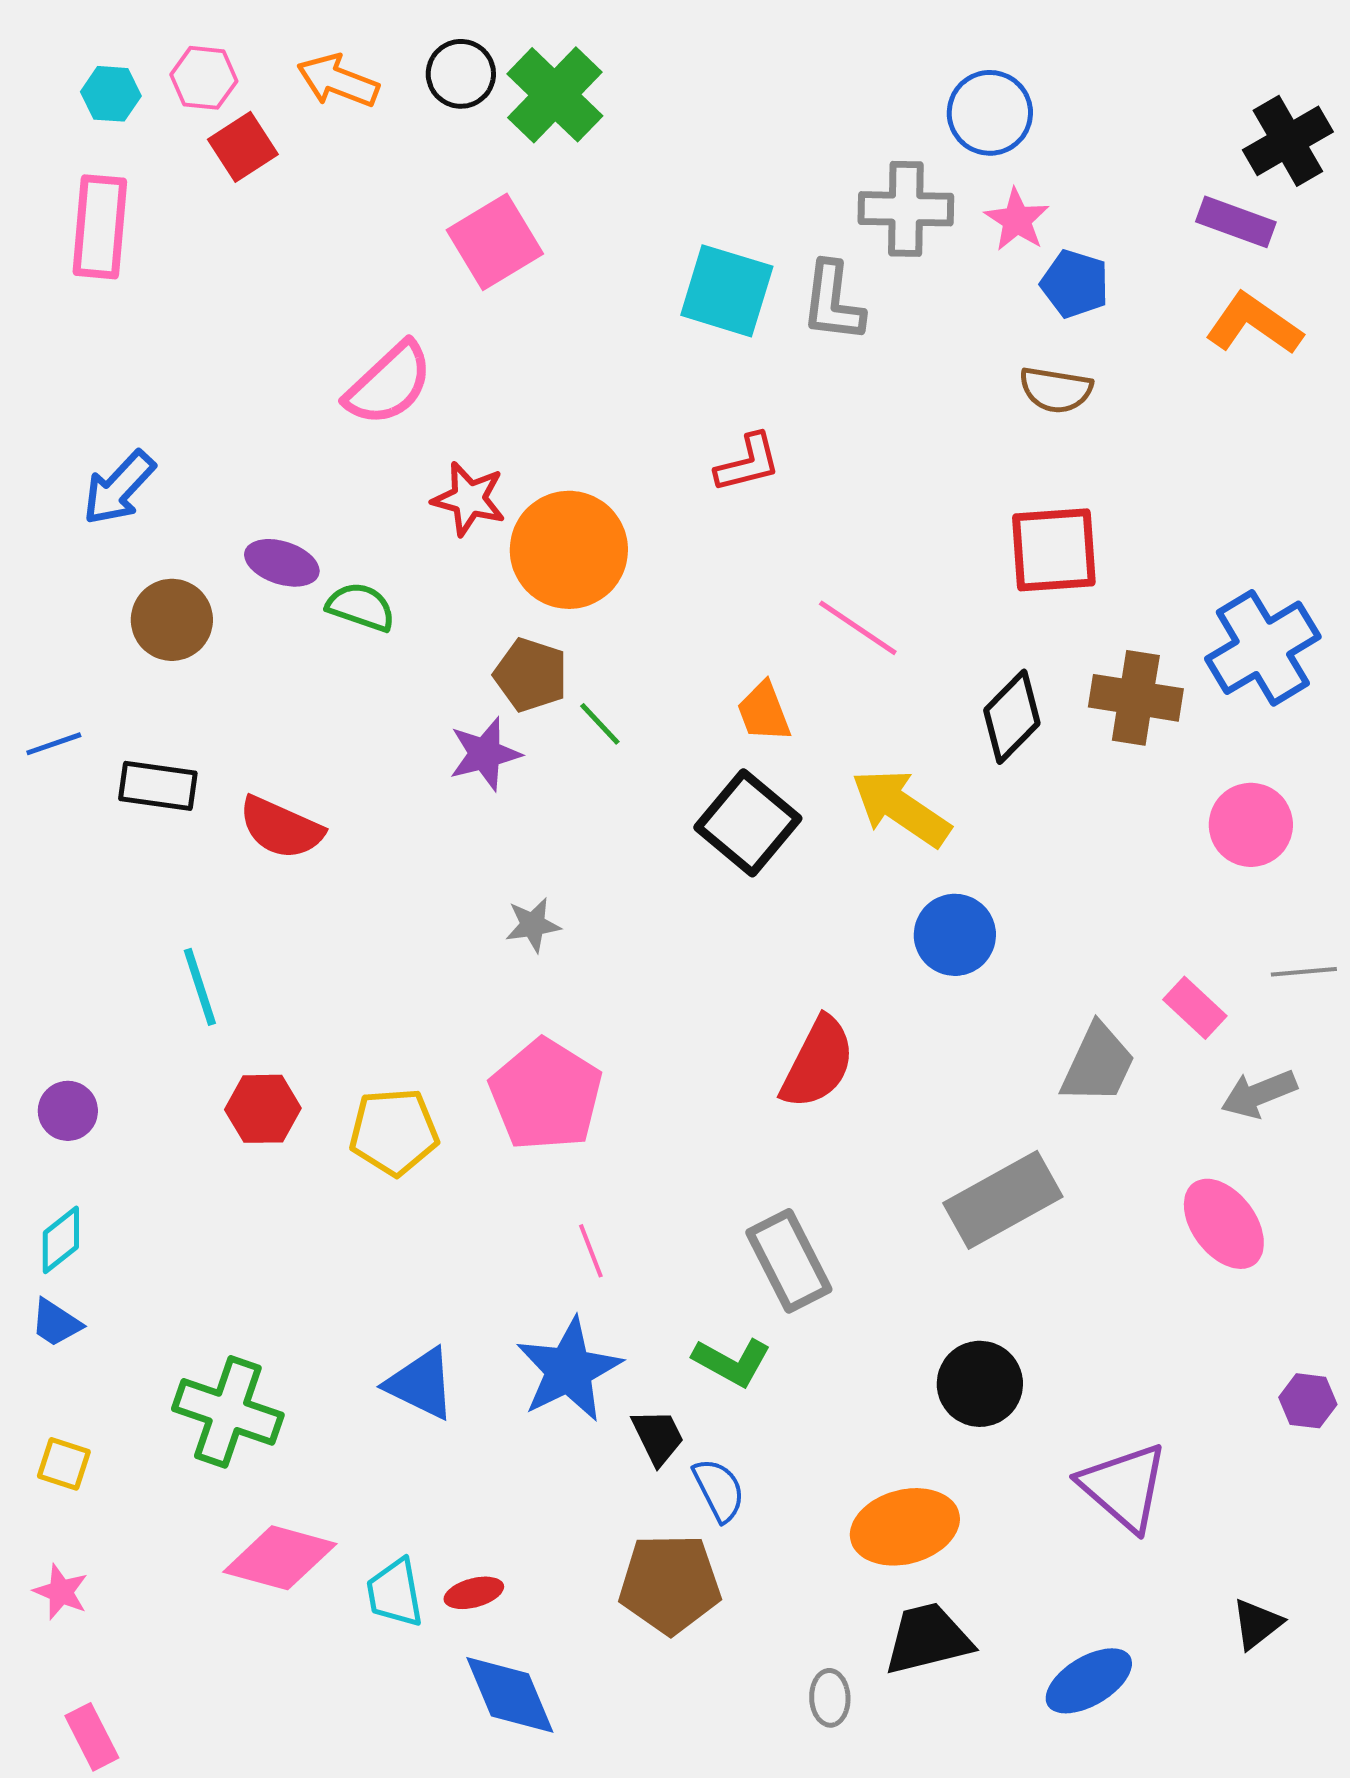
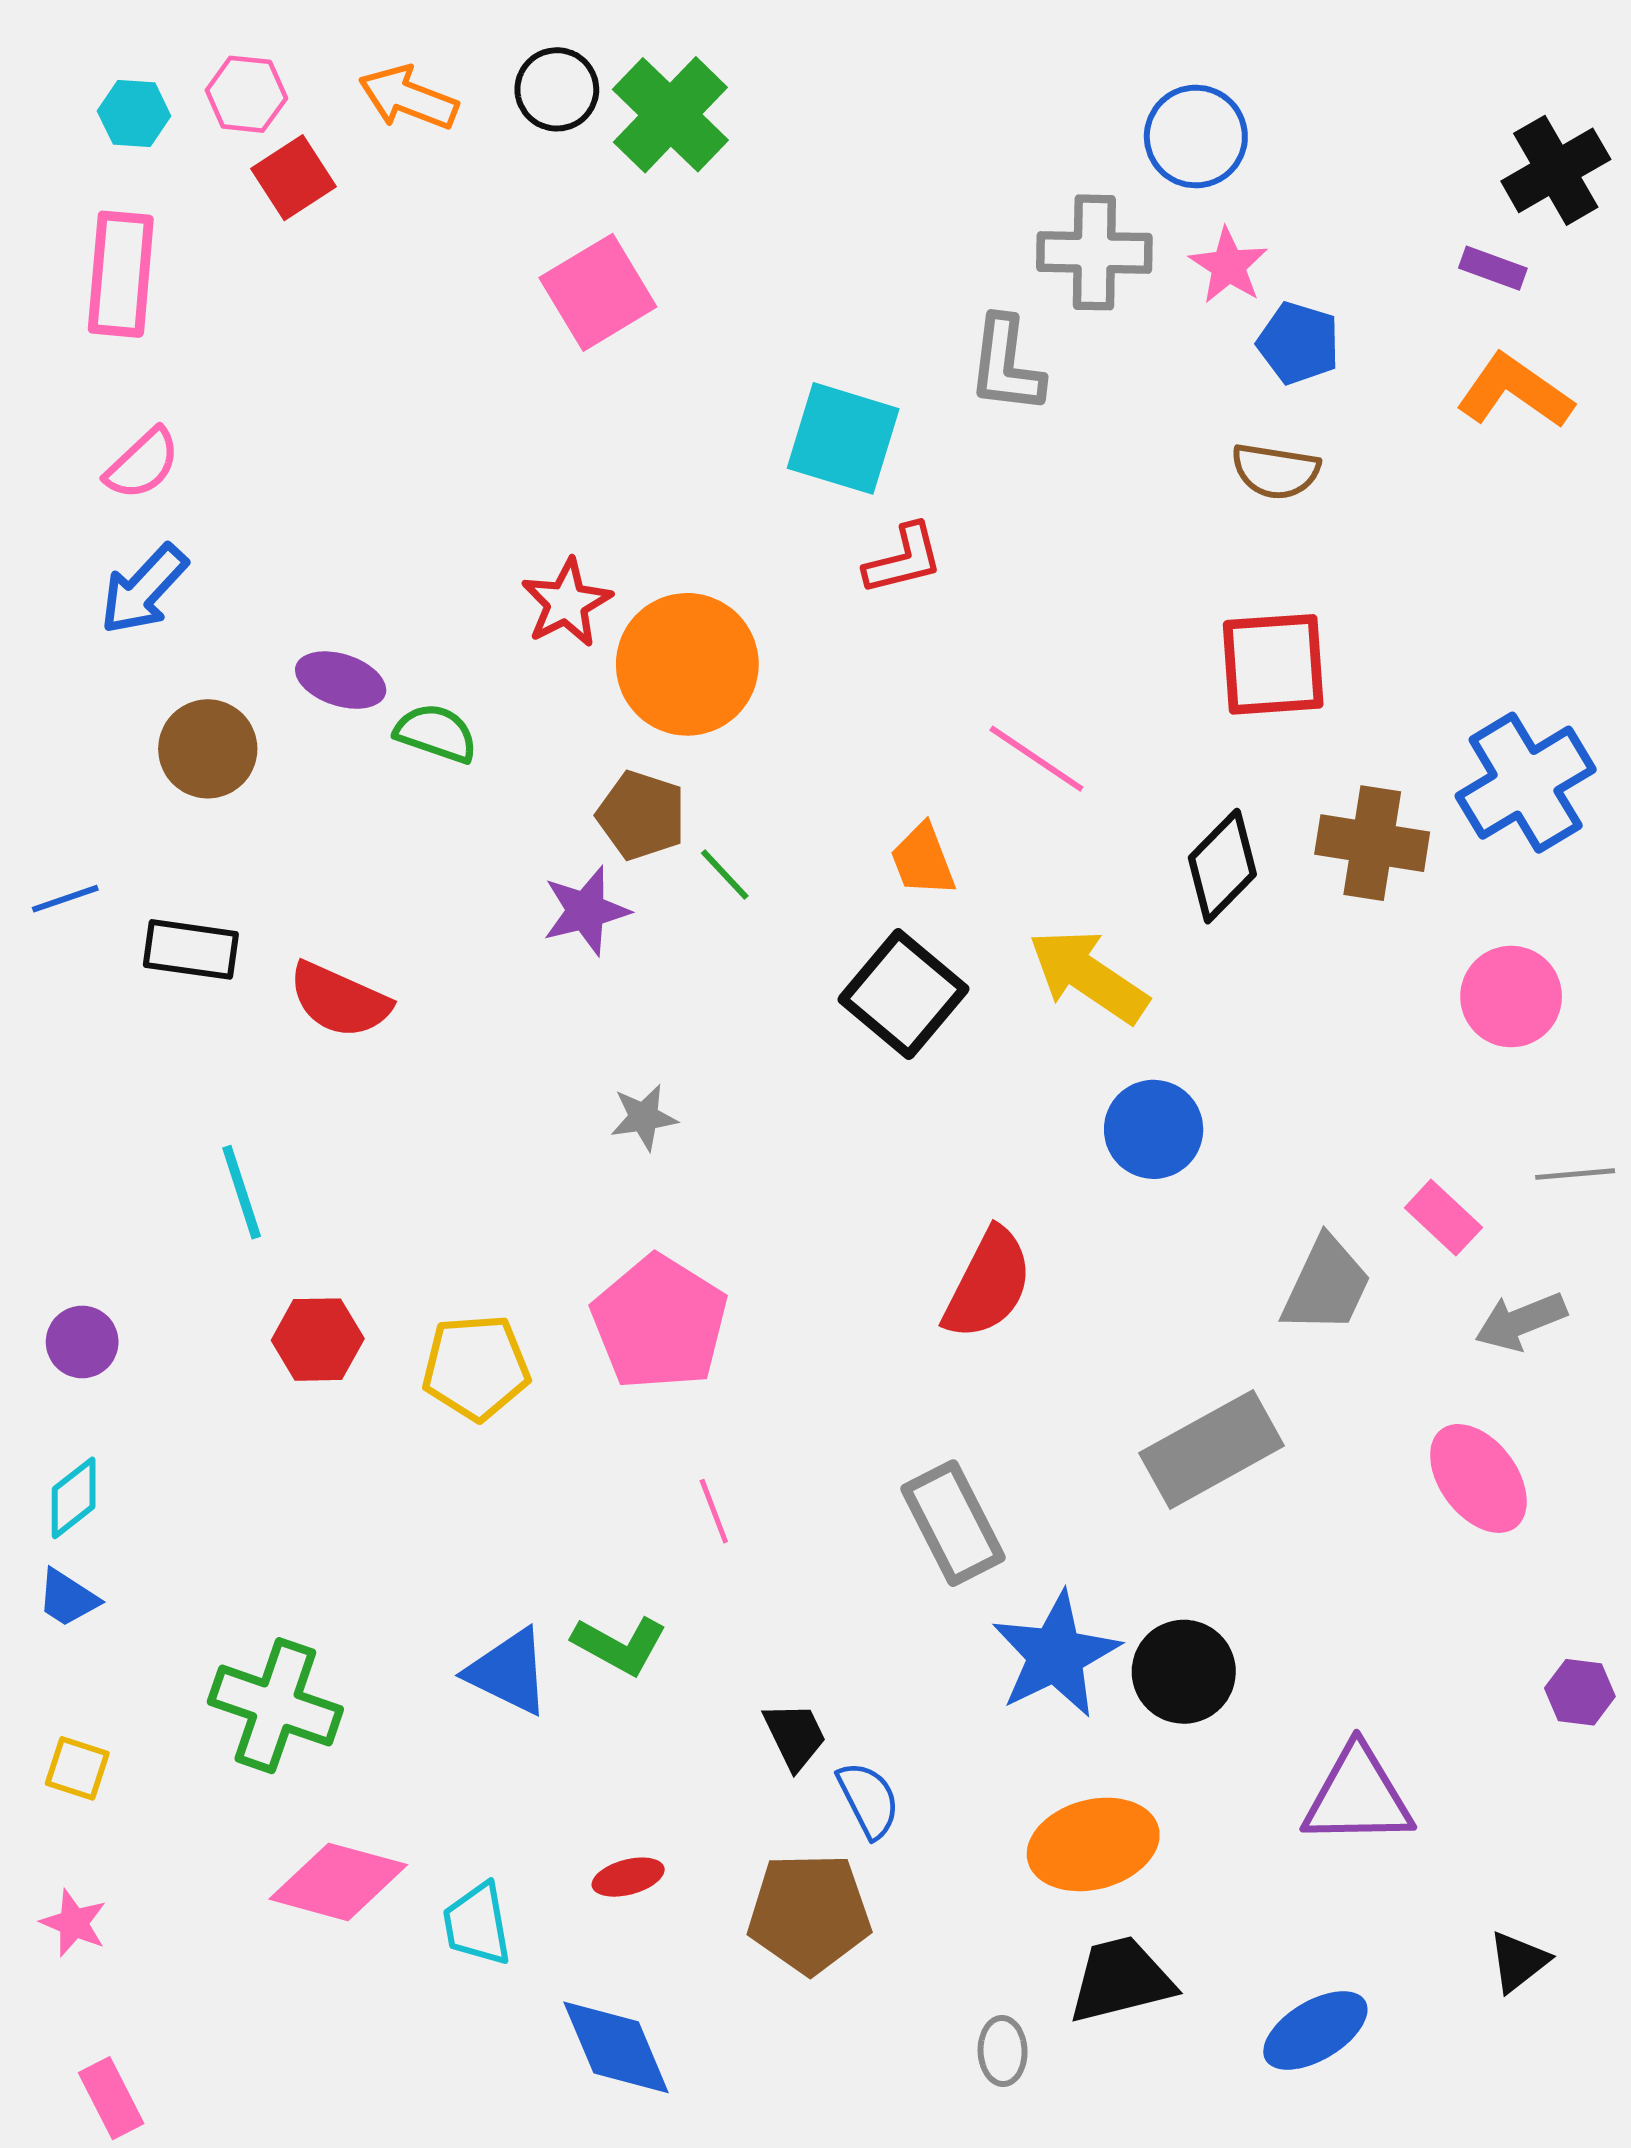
purple rectangle: (1236, 222) -> (1493, 268), size x0.7
cyan square: (727, 291) -> (843, 438), moved
pink semicircle: (389, 384) -> (143, 464), moved, size x0.7
red star: (469, 499) -> (567, 603), turned 30
green L-shape: (732, 1362) -> (620, 1645), moved
blue star: (569, 1370) -> (1056, 1655), moved
purple triangle: (1124, 1487) -> (1358, 1796), turned -42
red ellipse: (474, 1593) -> (628, 1877), moved

